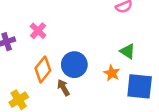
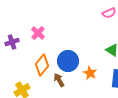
orange star: (112, 73) -> (90, 73), moved

